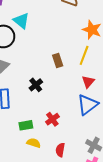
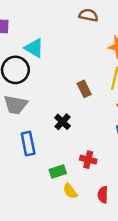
red cross: (52, 119) -> (88, 160), turned -32
yellow semicircle: (34, 143) -> (70, 191), turned -136

